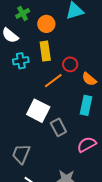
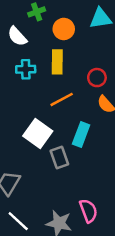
red circle: (70, 64) -> (97, 78), moved
cyan rectangle: (86, 105) -> (81, 135), moved
pink semicircle: (87, 144) -> (88, 211), moved, turned 90

